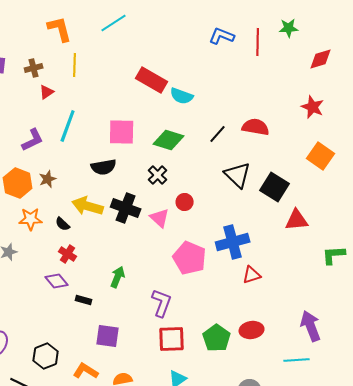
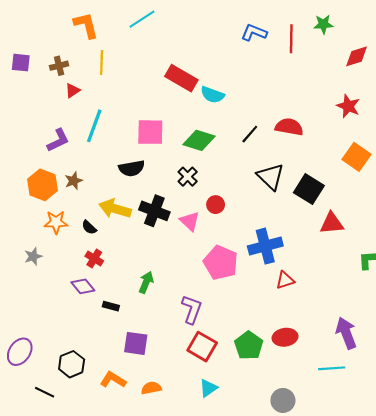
red square: (172, 339) -> (202, 347), turned 32

